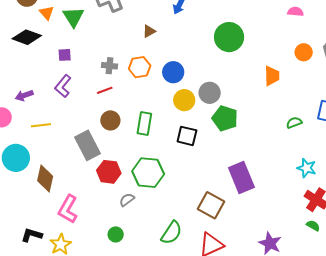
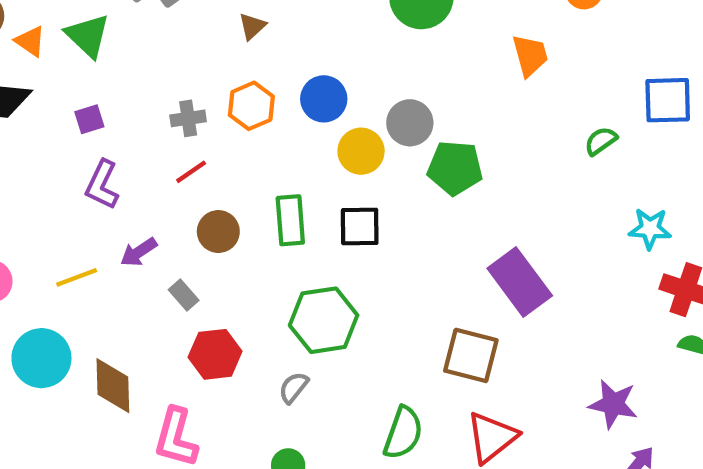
purple arrow: (24, 95) -> (139, 252), moved
black square: (187, 136) -> (360, 226), moved
gray rectangle: (87, 145) -> (184, 295), size x0.5
red hexagon: (109, 172) -> (215, 354), moved

